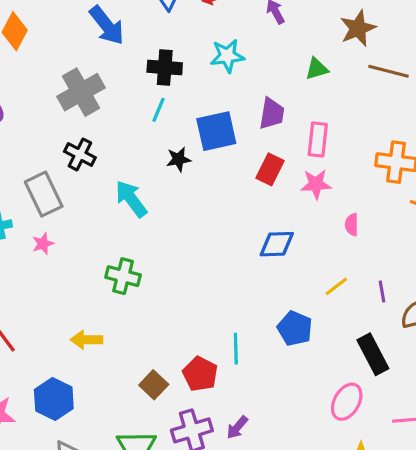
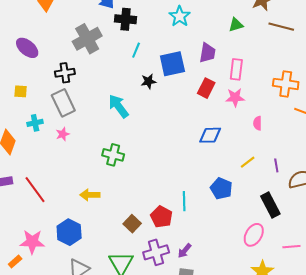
cyan star: (227, 56) -> (180, 16), turned -30
black cross: (165, 67) -> (126, 19), moved
black cross: (80, 154) -> (65, 73), moved, turned -36

